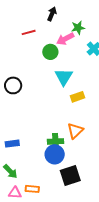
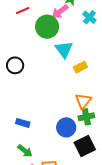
green circle: (50, 52) -> (47, 27), size x1.5
green cross: (55, 141) -> (86, 117), moved
blue rectangle: (12, 144) -> (23, 123), turned 32

